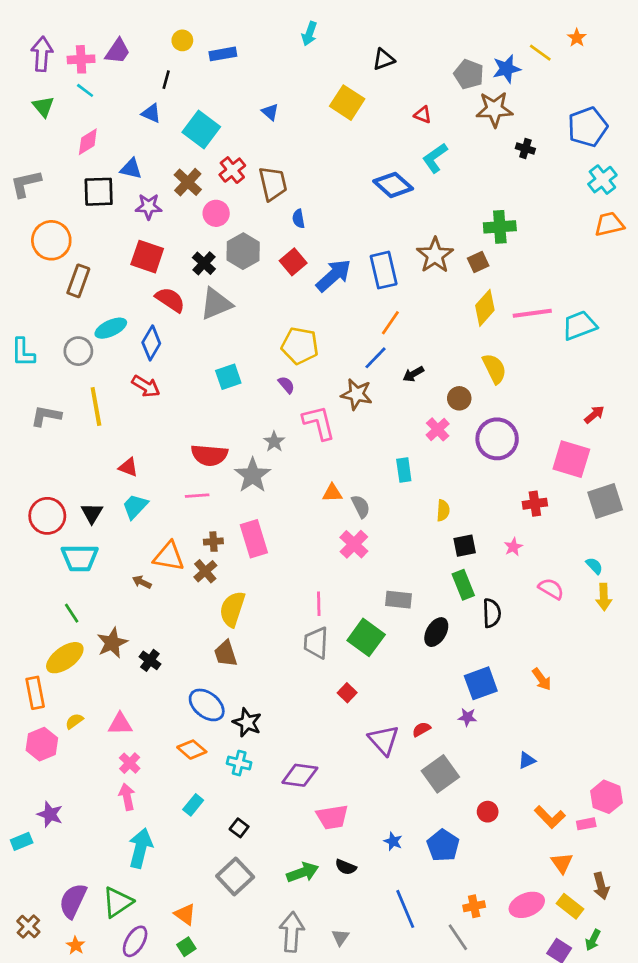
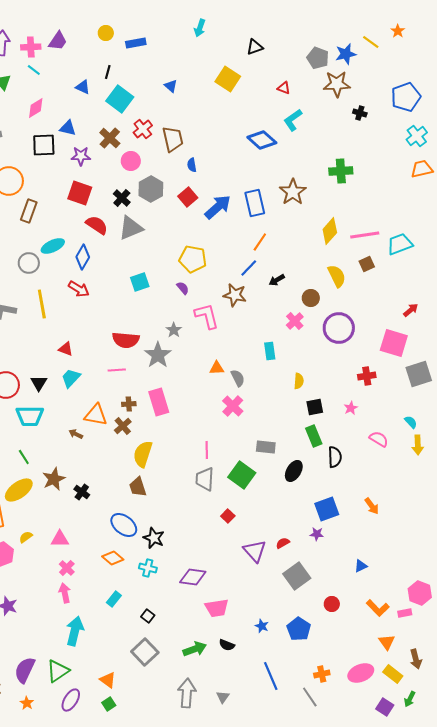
black line: (166, 80) -> (108, 72), moved
brown square: (478, 262) -> (367, 264), moved

